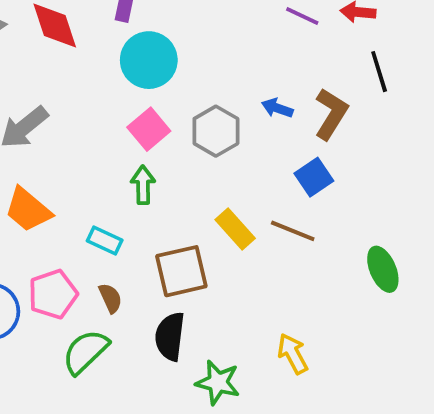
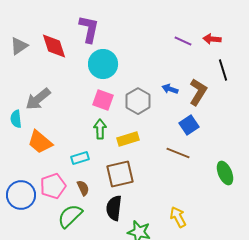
pink square: (149, 129) -> (103, 100), turned -30
yellow rectangle: (235, 229) -> (128, 139), moved, turned -65
cyan rectangle: (105, 240) -> (80, 158), turned -42

